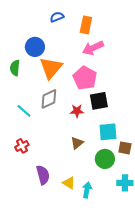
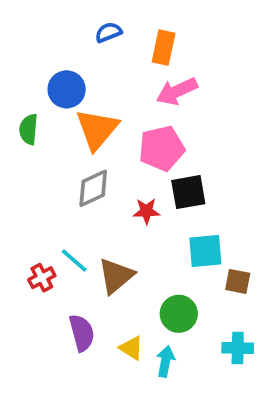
pink pentagon: (85, 78) -> (162, 148), turned 30
cyan line: (24, 111) -> (74, 261), moved
brown triangle: (77, 143) -> (116, 276), moved, size x1.5
green circle: (105, 159) -> (179, 314), moved

